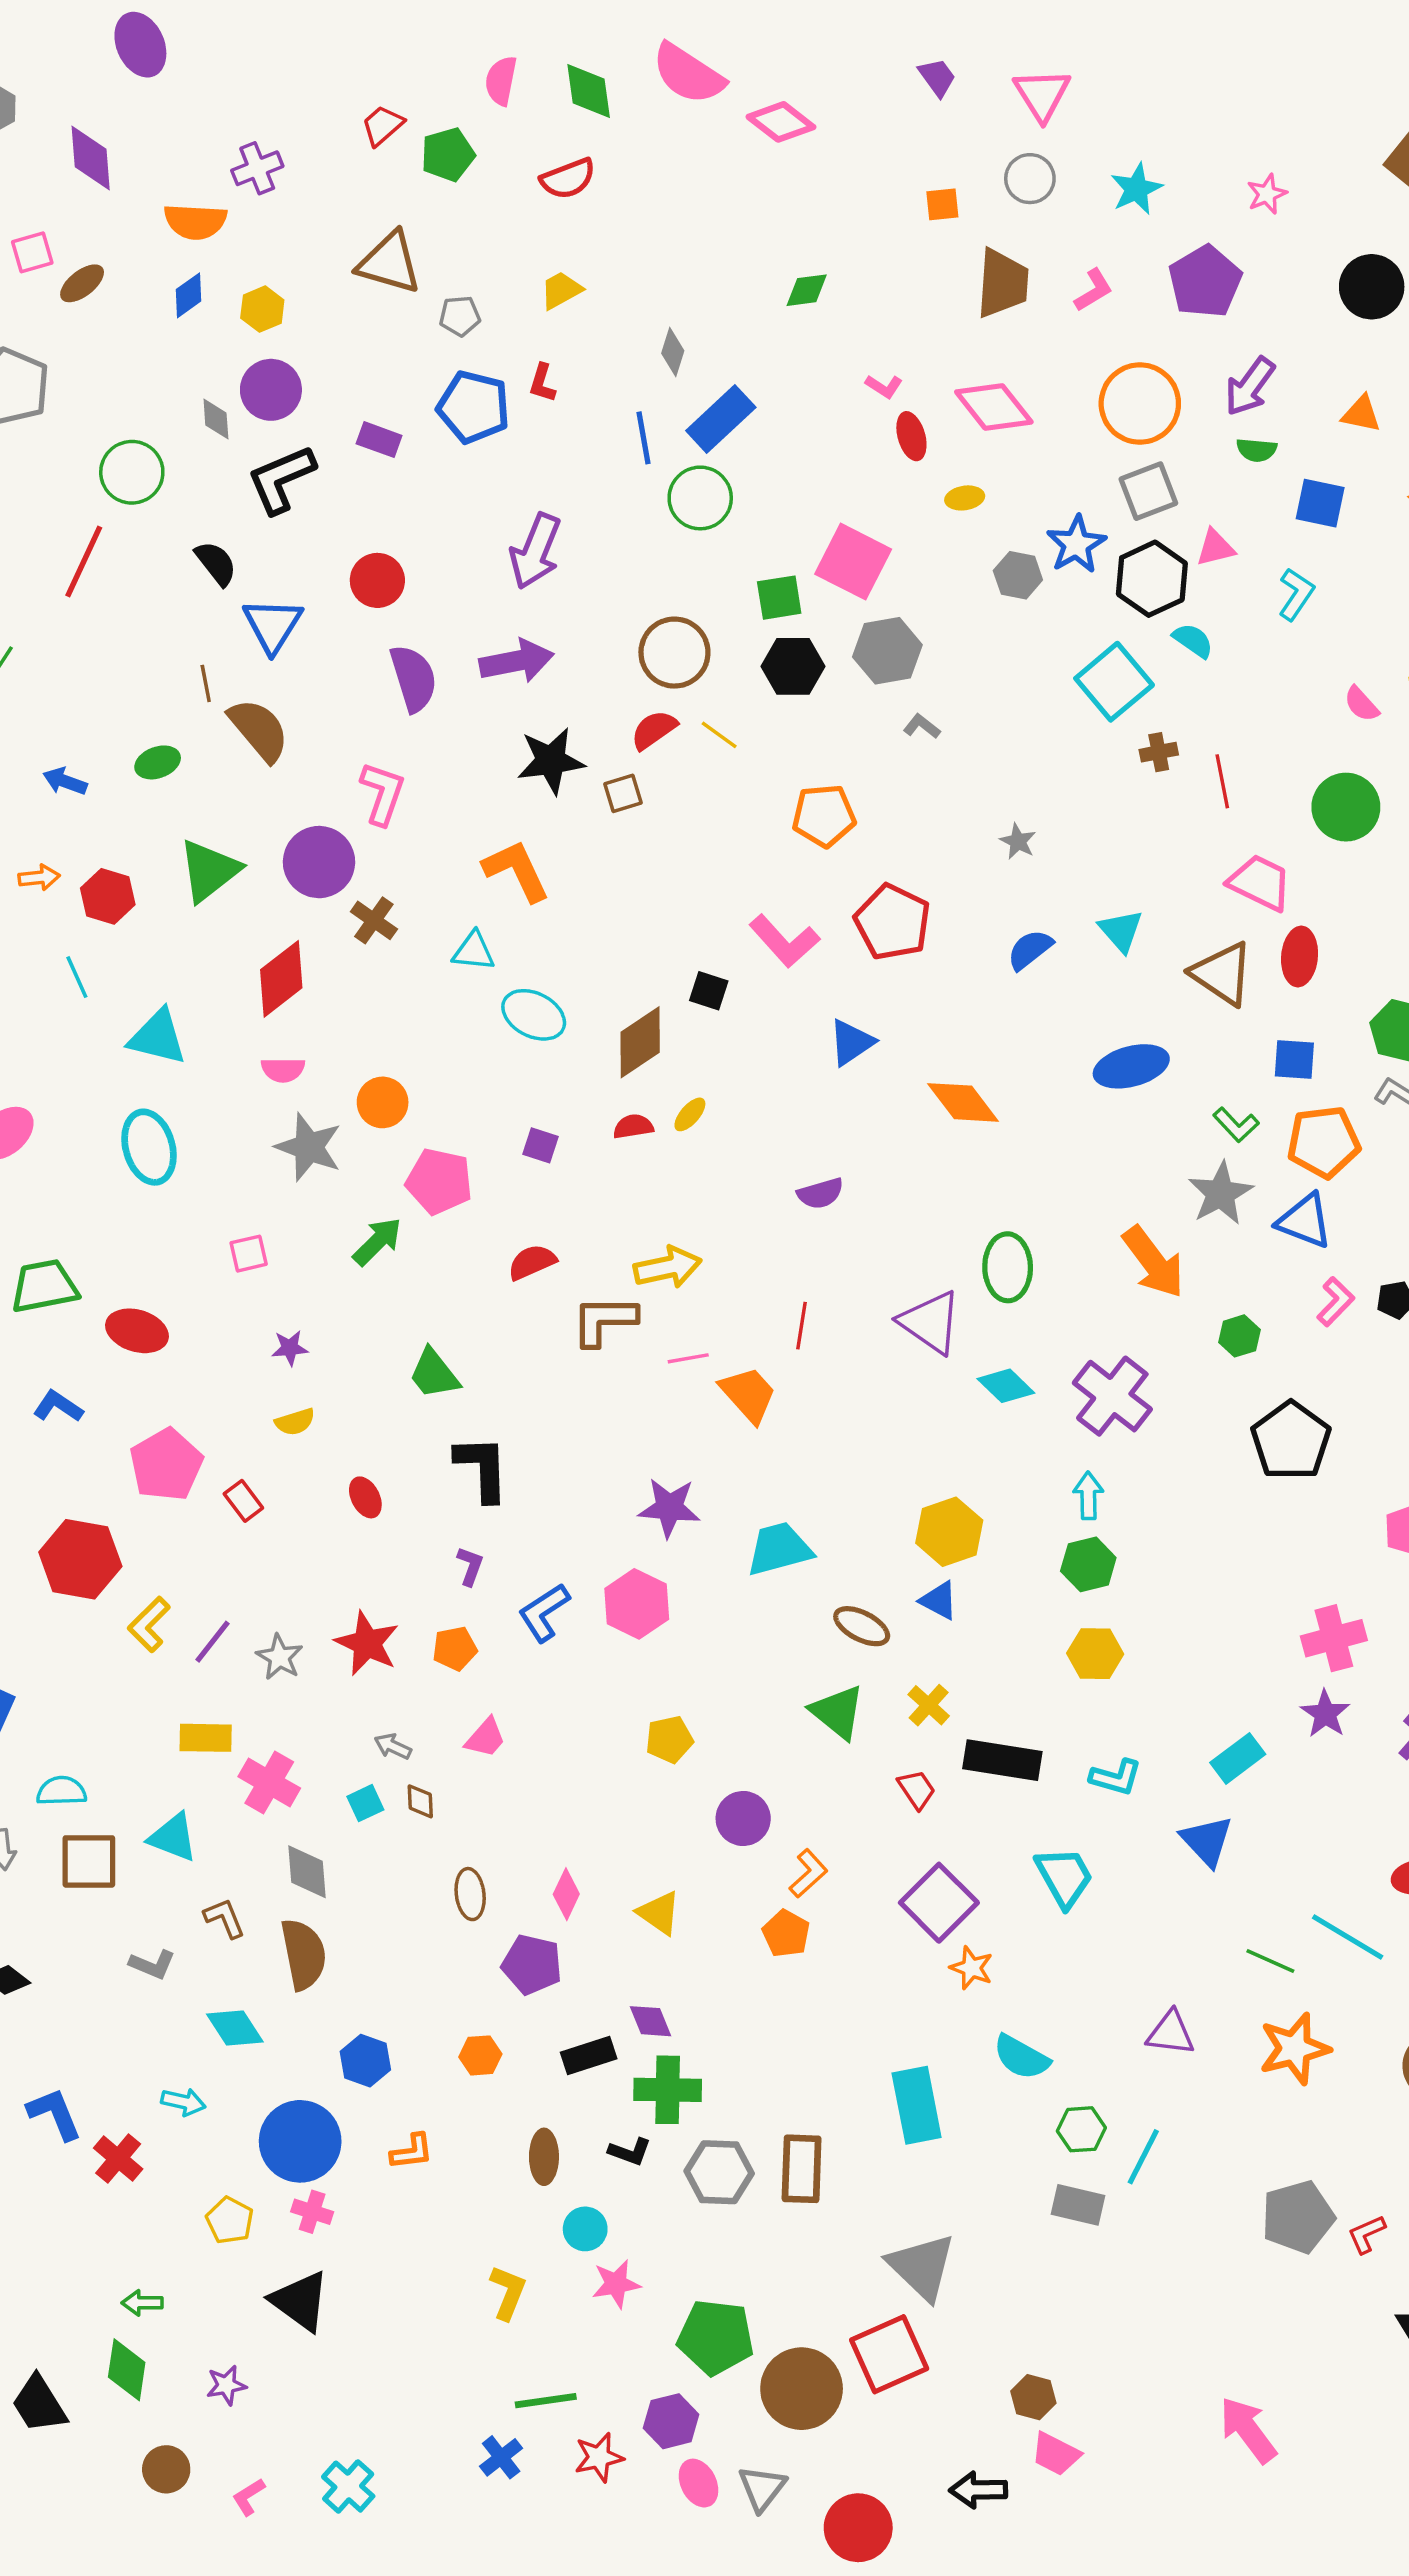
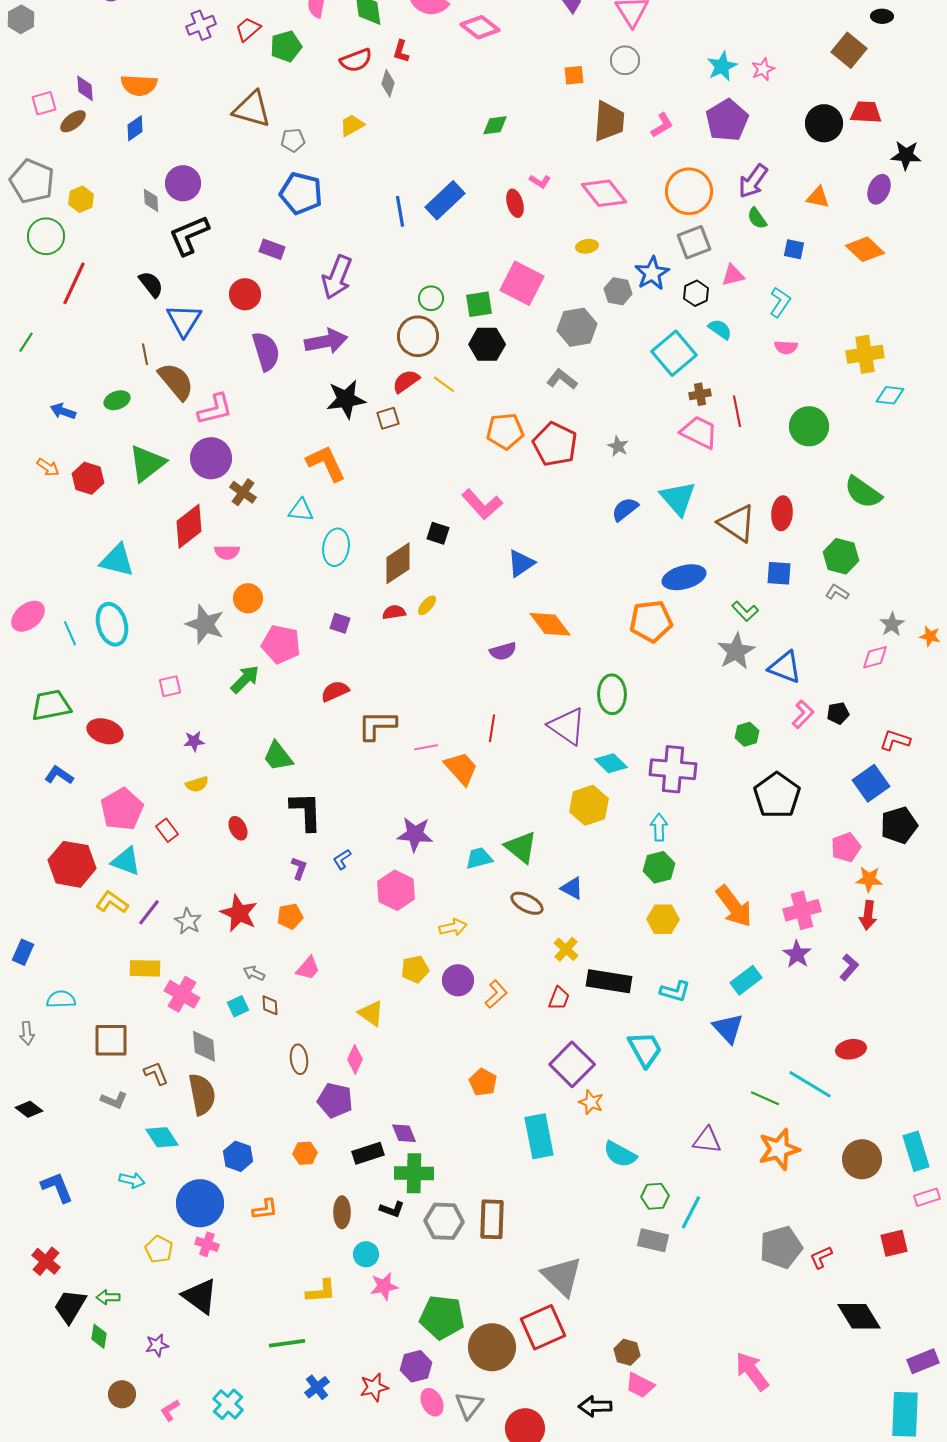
purple diamond: (91, 158) -> (85, 88), moved, size x0.7
purple cross: (257, 168) -> (201, 25), moved
cyan star: (1136, 189) -> (722, 66), moved
yellow hexagon: (262, 309) -> (81, 199), moved
gray diamond: (673, 352) -> (388, 83), moved
red L-shape: (542, 383) -> (401, 51), moved
red ellipse: (911, 436) -> (515, 203), moved
purple rectangle: (379, 440) -> (272, 249), moved
green semicircle: (1257, 450) -> (757, 218), turned 50
green circle: (132, 472) -> (46, 236), moved
green circle: (700, 498) -> (431, 298), moved, size x0.7
blue square: (1320, 503) -> (794, 249), size x0.7
black hexagon: (1152, 579) -> (696, 293), size x0.6
gray hexagon: (887, 651) -> (577, 327), moved
pink semicircle: (1361, 704) -> (786, 347), moved, turned -45
gray L-shape: (922, 726) -> (562, 379), size x1.4
pink L-shape: (383, 793) -> (215, 409), moved, turned 57
orange arrow: (39, 877) -> (48, 467), turned 40
pink trapezoid: (1260, 883) -> (699, 432), moved
red pentagon: (893, 922) -> (555, 444), moved
cyan triangle: (1121, 931) -> (678, 498), size x1.4
cyan line: (77, 977) -> (70, 633), moved
cyan ellipse: (534, 1015) -> (336, 547), turned 72
pink semicircle: (283, 1070) -> (227, 552), moved
orange diamond: (963, 1102) -> (550, 624), moved
orange pentagon: (1324, 1142) -> (651, 621), moved
orange arrow: (1154, 1262) -> (734, 906), moved
yellow arrow: (668, 1267) -> (453, 927), moved, size x0.7
purple cross: (1112, 1396) -> (673, 769), turned -33
yellow hexagon: (949, 1532) -> (589, 805), moved
cyan trapezoid: (779, 1549) -> (479, 858), size x0.7
blue L-shape: (544, 1612) -> (342, 859), moved, size x0.6
yellow L-shape: (149, 1624) -> (112, 902), turned 80
green triangle: (838, 1712) -> (521, 847), moved
red trapezoid: (917, 1789) -> (559, 998), turned 55
purple circle: (743, 1819) -> (458, 980), moved
cyan triangle: (173, 1837) -> (126, 861), moved
brown square: (89, 1861) -> (111, 1040), moved
orange L-shape: (808, 1873) -> (496, 994), moved
yellow triangle: (659, 1913) -> (371, 1013), moved
cyan rectangle: (917, 2105) -> (539, 1136), moved
red cross: (118, 2159) -> (46, 1261), moved
yellow L-shape: (508, 2292) -> (321, 1291), turned 64
green diamond: (127, 2370) -> (99, 1336), size x0.7
green line: (546, 2401) -> (287, 1343), moved
black trapezoid: (39, 2404) -> (70, 1306), moved, turned 63

